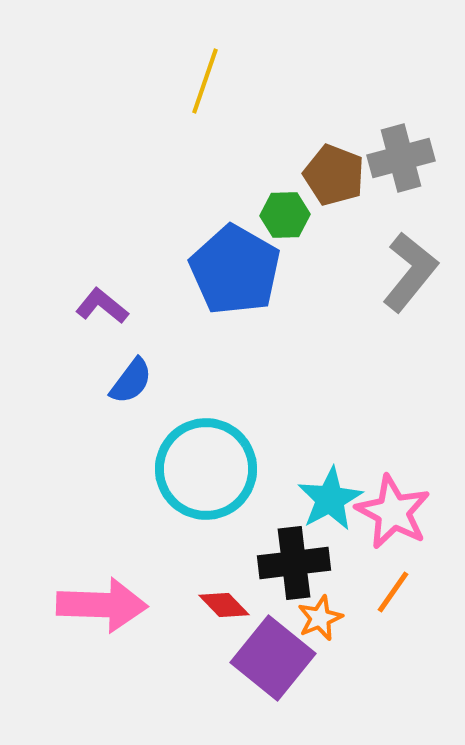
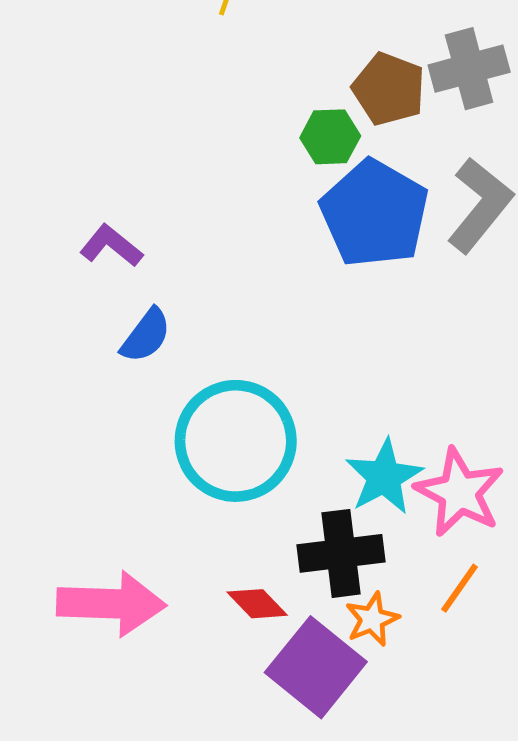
blue pentagon: (235, 270) -> (374, 213), moved

